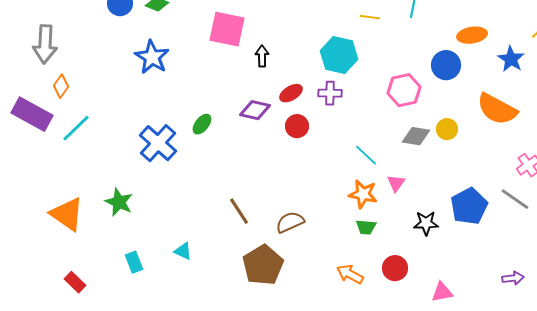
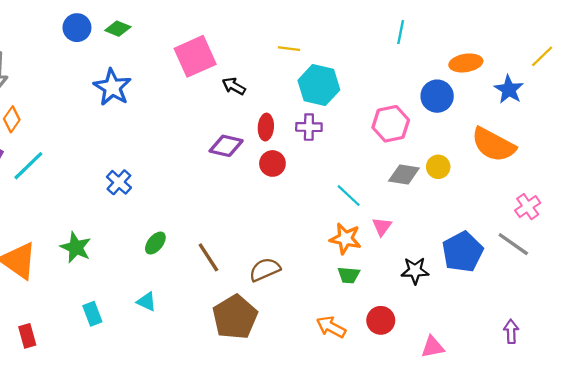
yellow line: (370, 17) -> (289, 49), moved
pink square: (227, 29) -> (195, 56), turned -36
black arrow: (262, 56) -> (234, 86), turned -60
red ellipse: (291, 93) -> (266, 127), turned -55
green ellipse: (202, 124) -> (155, 243), moved
blue cross: (158, 143) -> (119, 182), size x0.6
purple arrow: (513, 278) -> (511, 331), turned -85
red rectangle: (75, 282) -> (27, 336), turned 30

